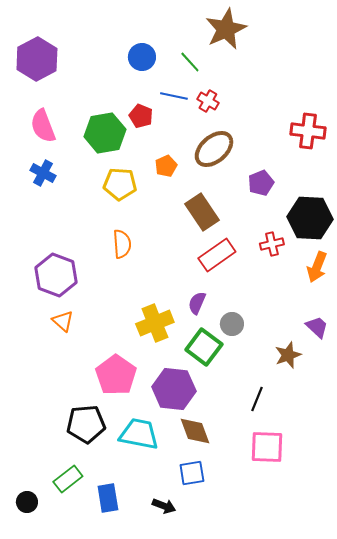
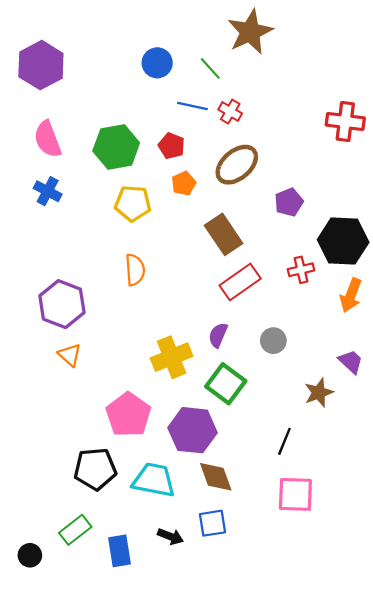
red pentagon: (141, 116) -> (172, 146), moved
red cross: (308, 131) -> (345, 121), moved
gray circle: (232, 324) -> (273, 341), moved
black arrow: (164, 506) -> (170, 536), moved

